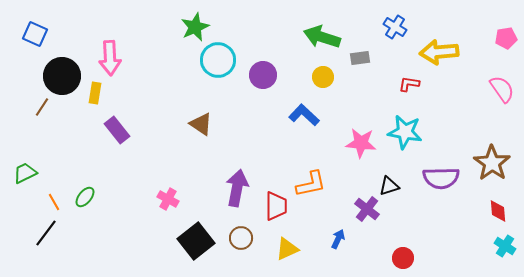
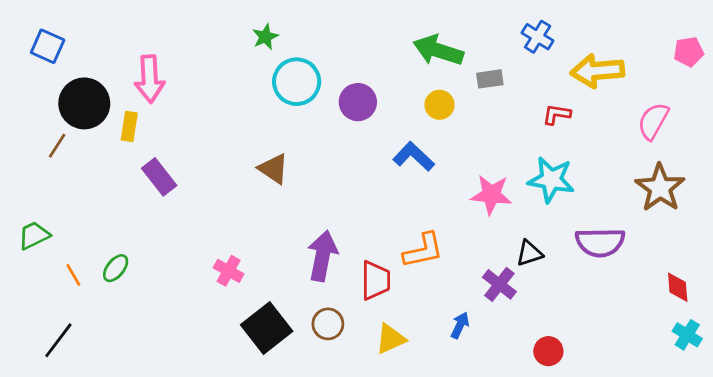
green star: (195, 27) -> (265, 37), size x0.7
pink semicircle: (502, 89) -> (653, 121), moved, turned -116
brown star: (492, 163) -> (660, 188), moved
black line: (46, 233) -> (58, 340), moved

